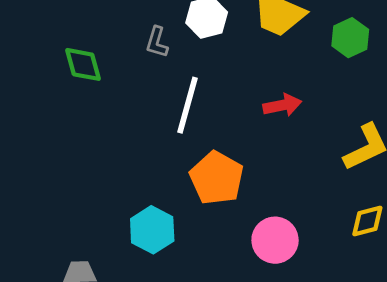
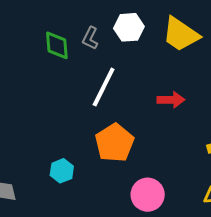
green diamond: (83, 64) -> (57, 45), moved
cyan hexagon: (152, 230) -> (62, 171), size x0.7

